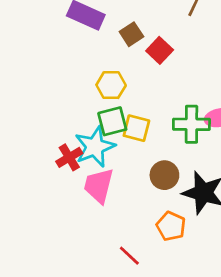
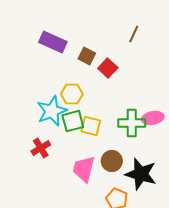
brown square: (131, 34) -> (87, 56), turned -30
cyan star: (95, 147) -> (52, 111), moved
pink trapezoid: (99, 186) -> (84, 169), moved

